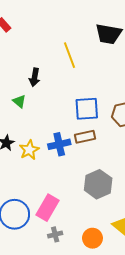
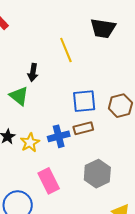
green triangle: (19, 101) -> (19, 96), size x1.5
pink rectangle: (48, 208) -> (49, 181), moved, turned -55

